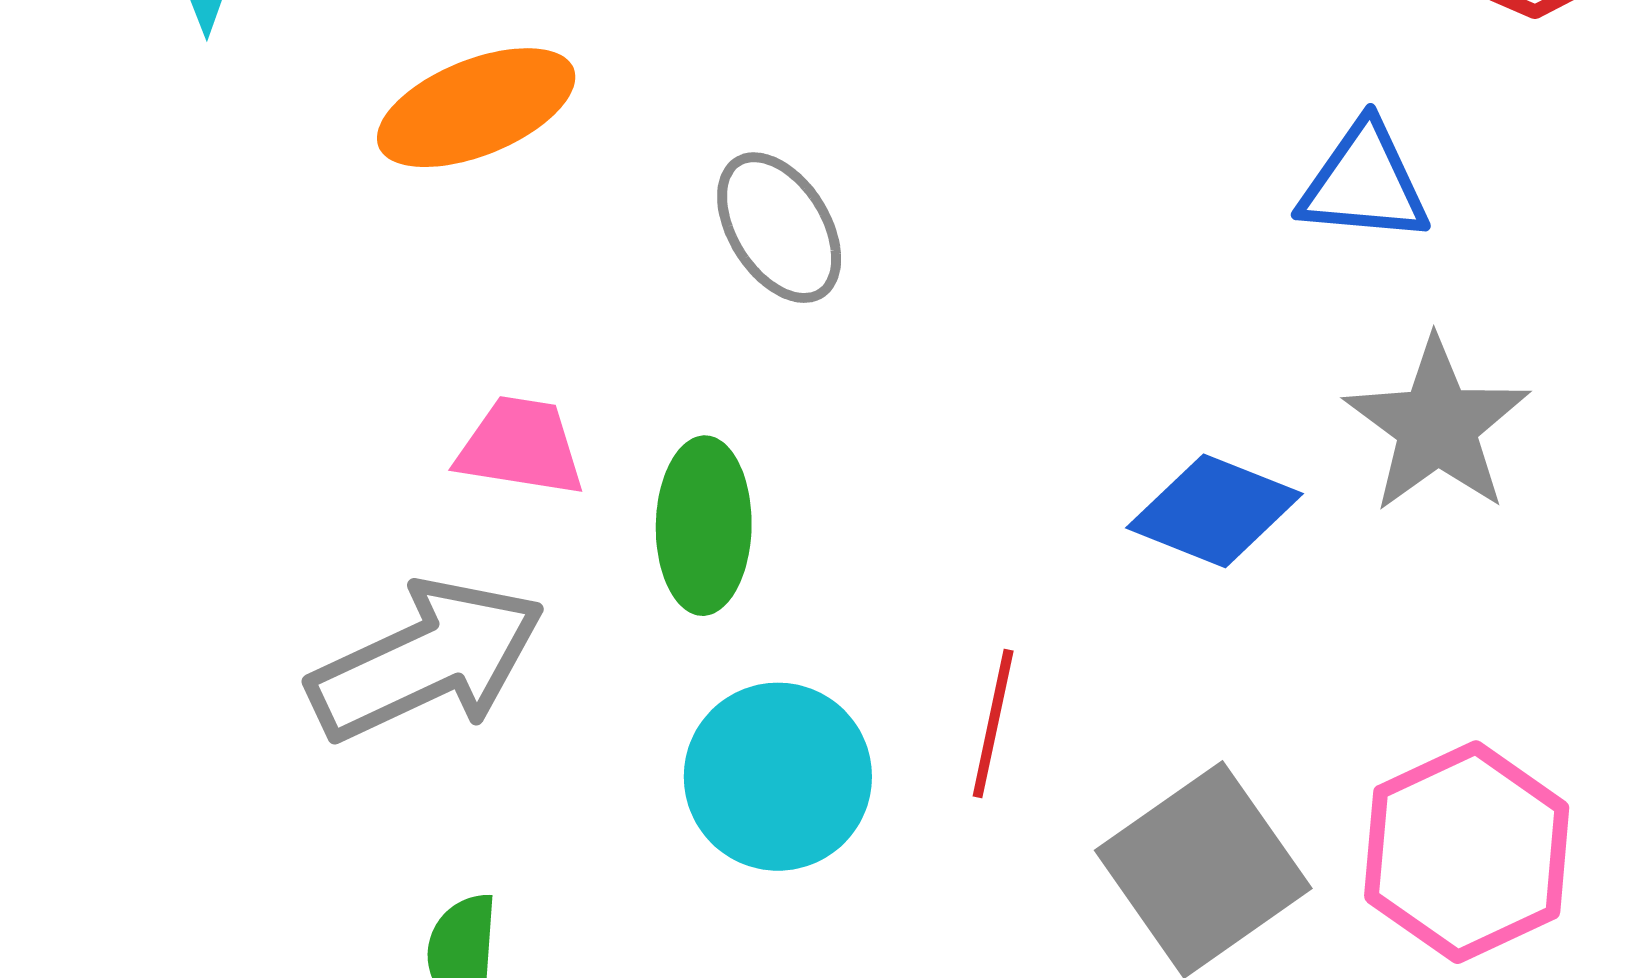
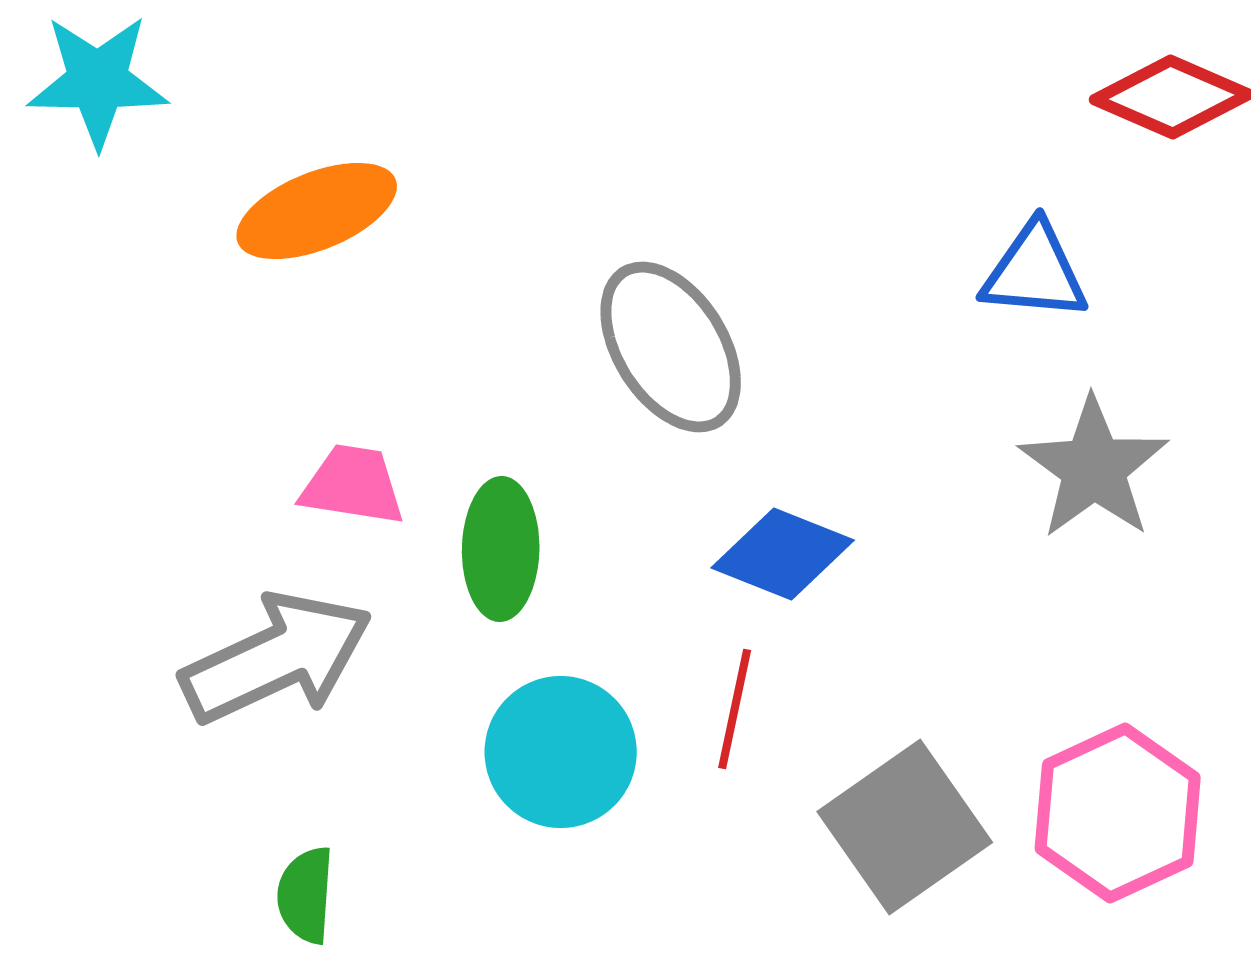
gray ellipse: (779, 228) -> (671, 347), moved, size x1.4
blue diamond: (1214, 511) -> (783, 554), moved

